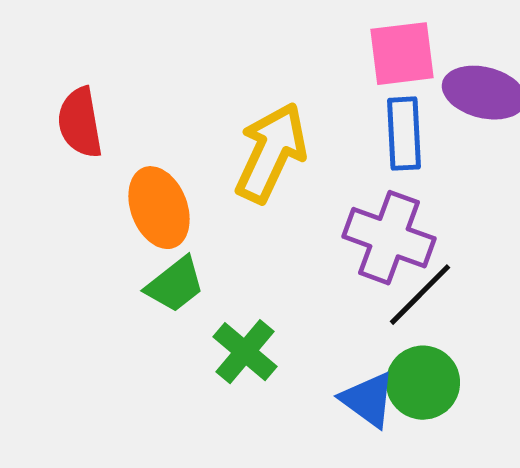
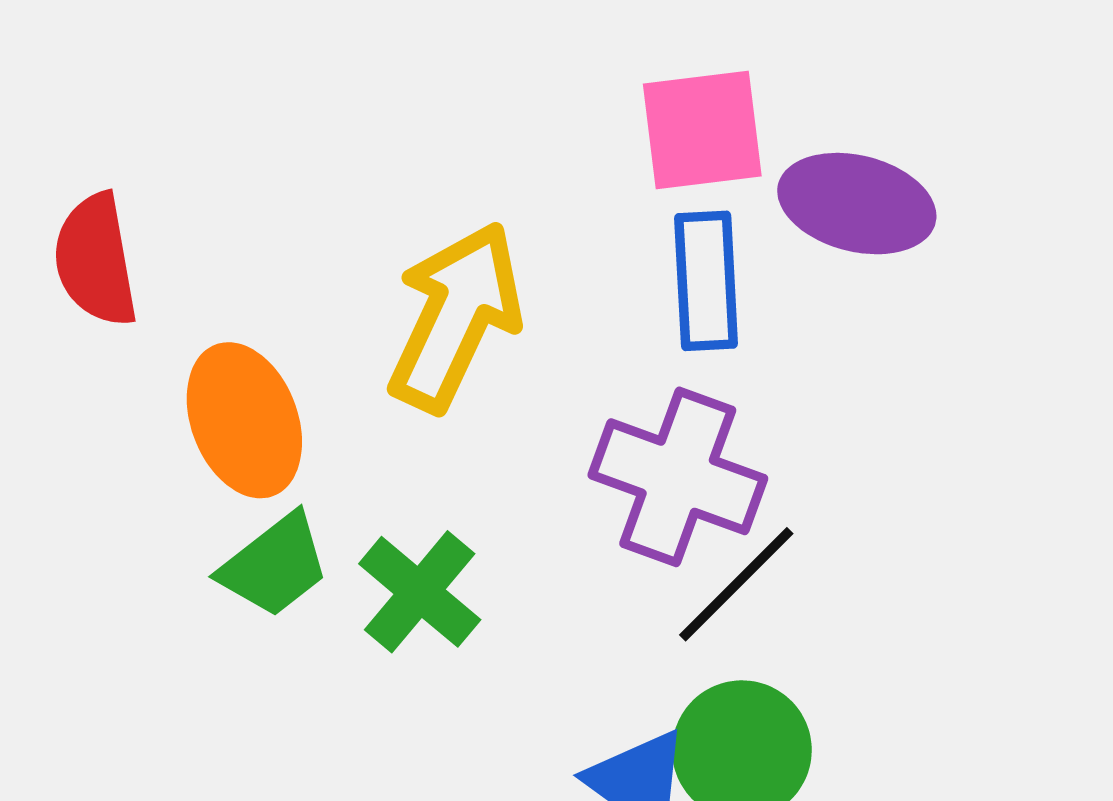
green cross: (245, 352) -> (420, 592), moved

